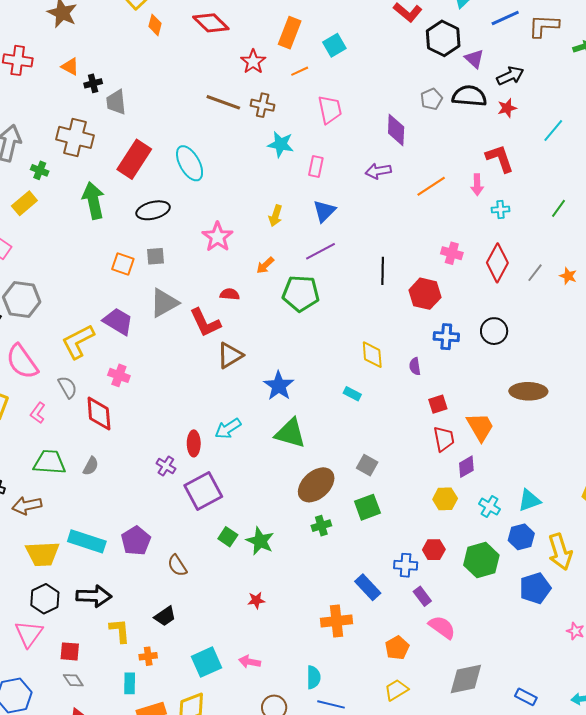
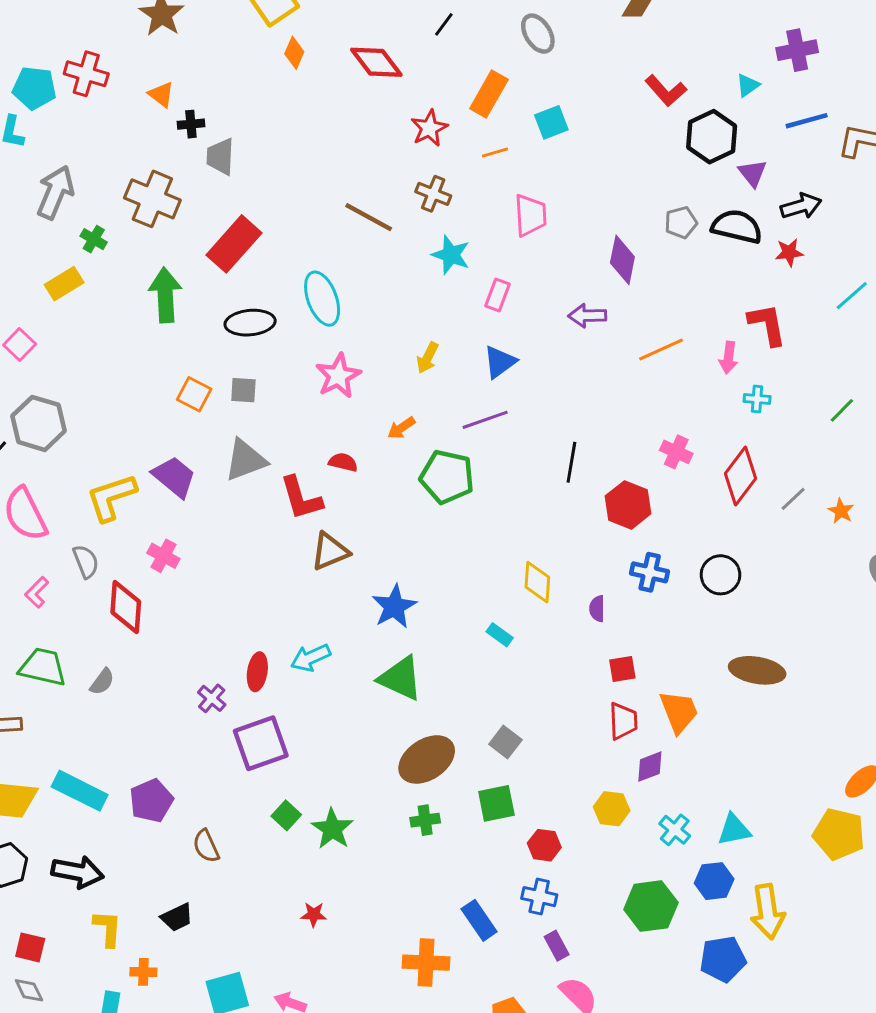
brown line: (223, 102) -> (369, 217), moved
cyan ellipse: (190, 163) -> (322, 299), moved
red hexagon: (434, 550) -> (544, 845), moved

